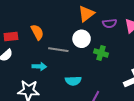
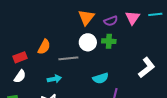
orange semicircle: (37, 32) -> (44, 47), turned 70
green cross: (101, 53) -> (109, 41), moved
cyan semicircle: (73, 81) -> (101, 78), moved

